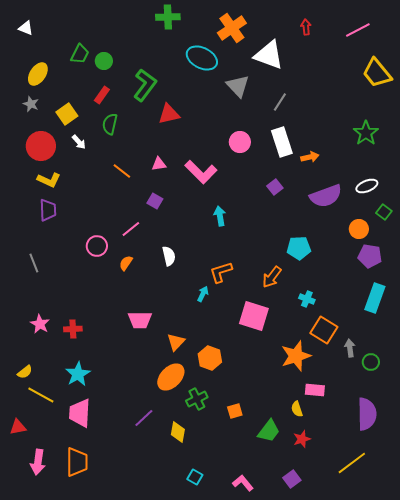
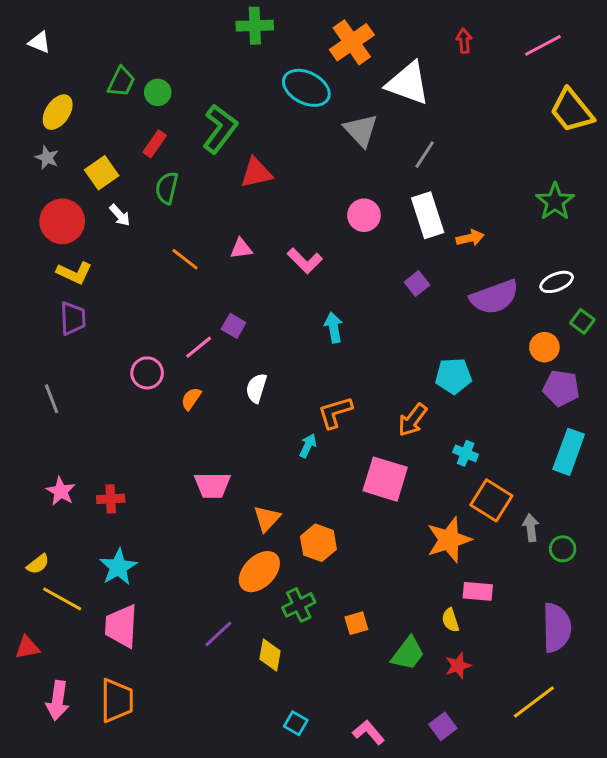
pink L-shape: (201, 172) -> (305, 261), size x0.7
purple square: (155, 201) -> (234, 326), moved
white semicircle: (169, 256) -> (256, 388), turned -150

